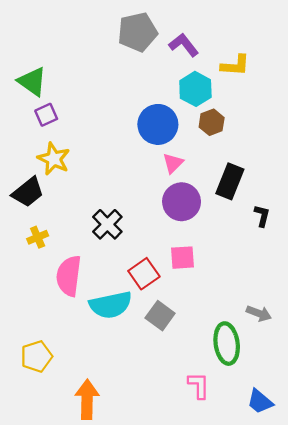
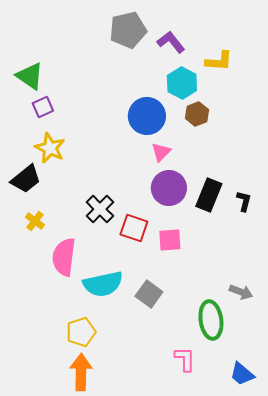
black rectangle: (230, 181) -> (209, 195), moved
yellow cross: (38, 237) -> (35, 221), turned -30
red square: (144, 274) -> (134, 228), moved, turned -36
yellow pentagon: (37, 356) -> (81, 332), moved

